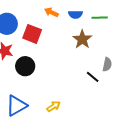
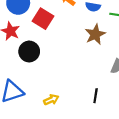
black line: (93, 77) -> (96, 96), moved, turned 48

